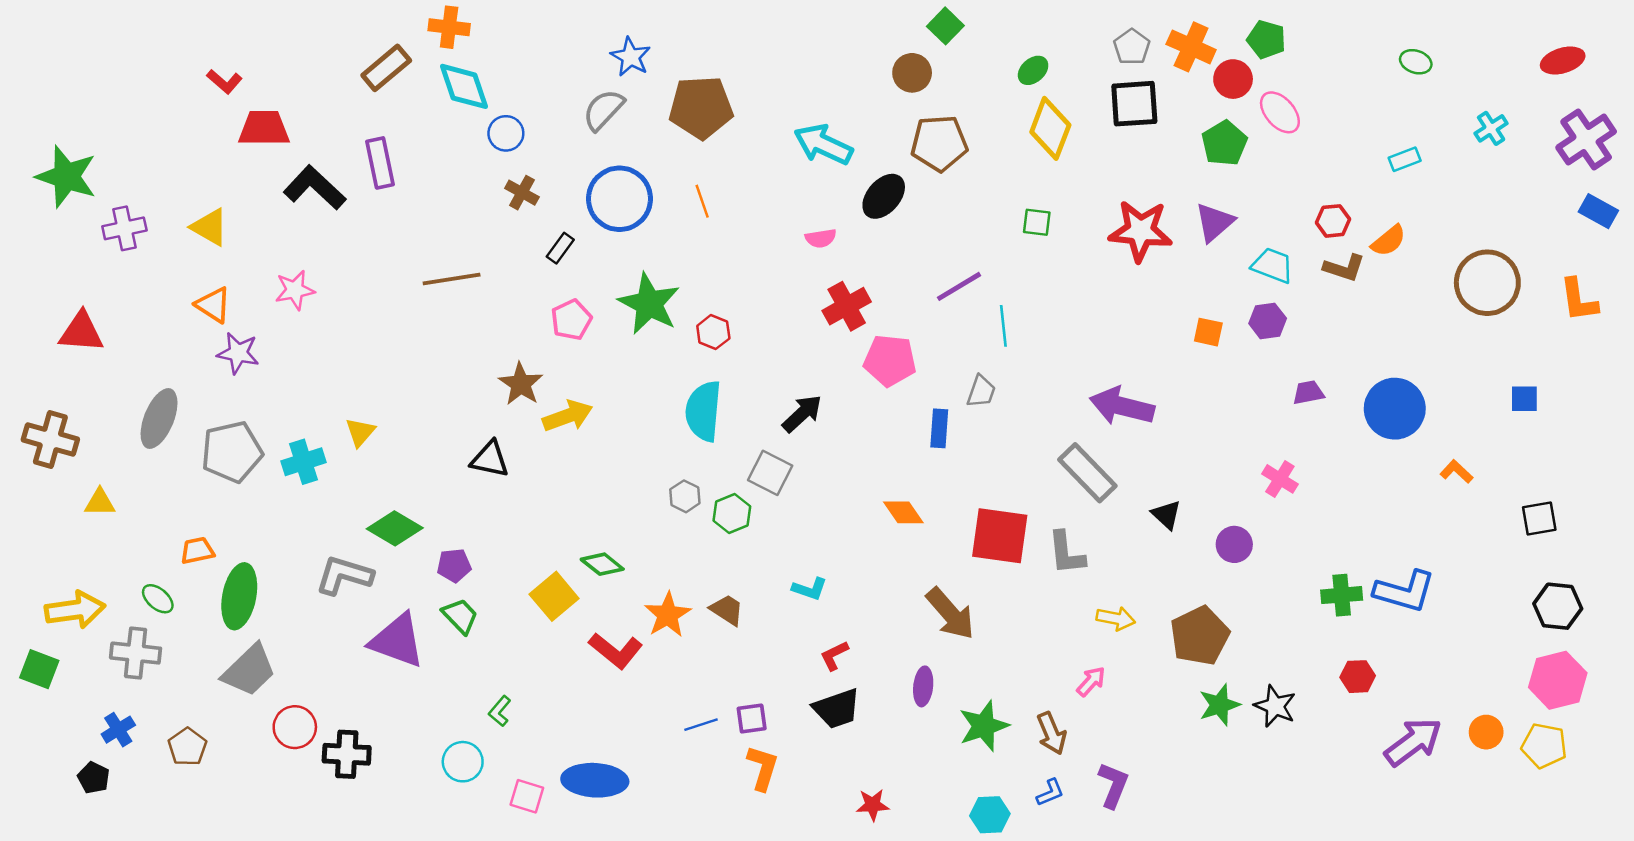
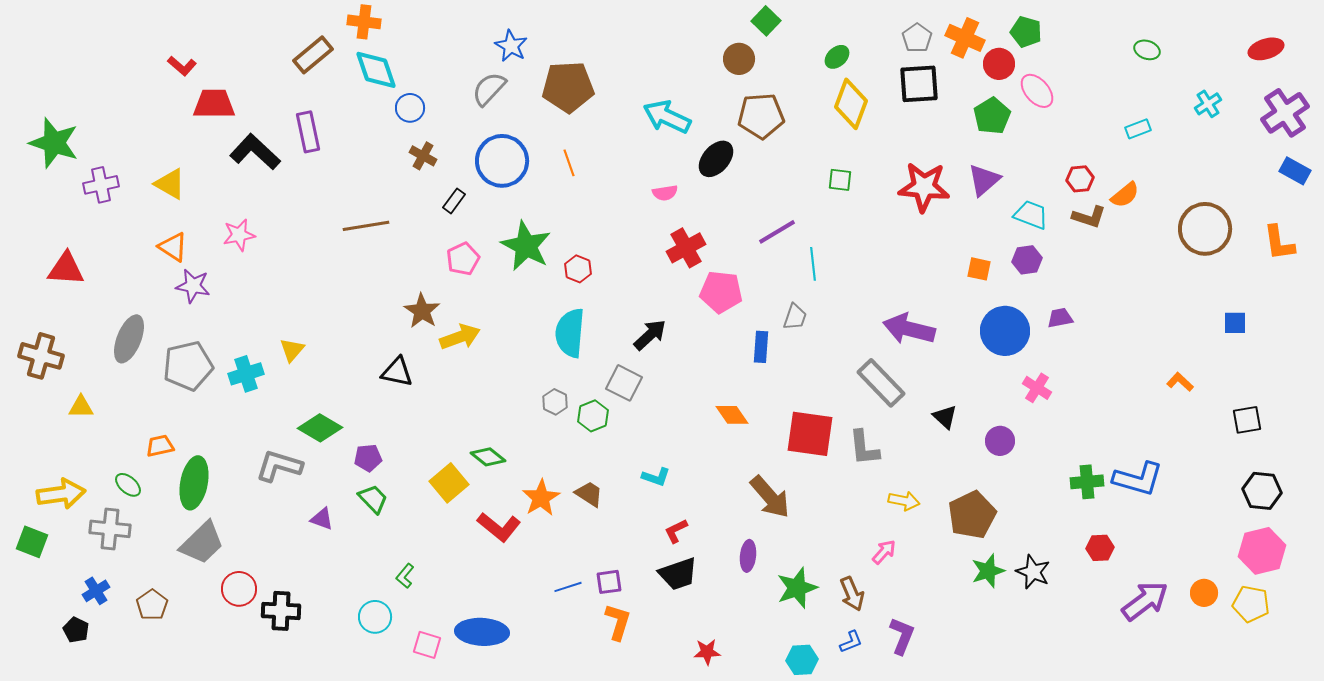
blue circle: (1395, 409) -> (1005, 331), moved
purple triangle: (397, 641) -> (322, 519), size x0.5

